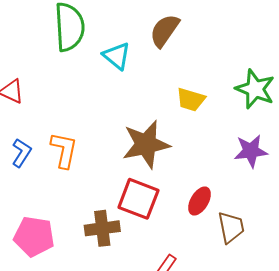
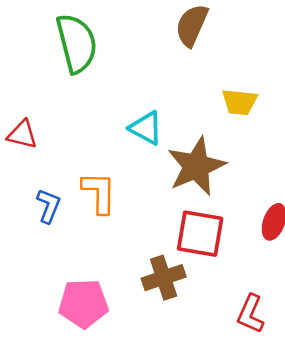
cyan triangle: (117, 56) -> (146, 128), moved

